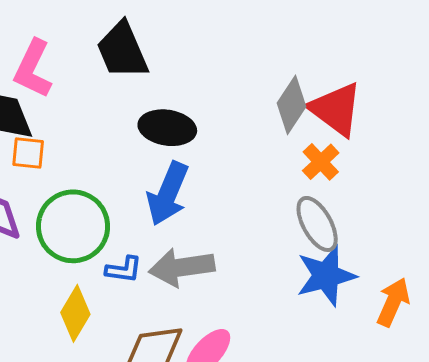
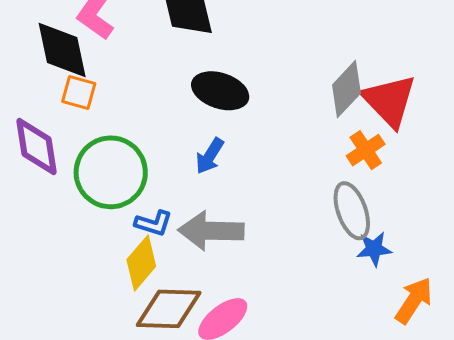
blue arrow: (168, 194) -> (210, 156), size x0.6
blue star: (326, 276) -> (374, 249), moved, size x0.6
yellow diamond: (75, 313) -> (141, 263), moved

